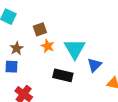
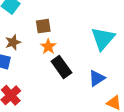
cyan triangle: (75, 49) -> (103, 39), moved
black rectangle: (63, 75) -> (61, 67), moved, turned 30

